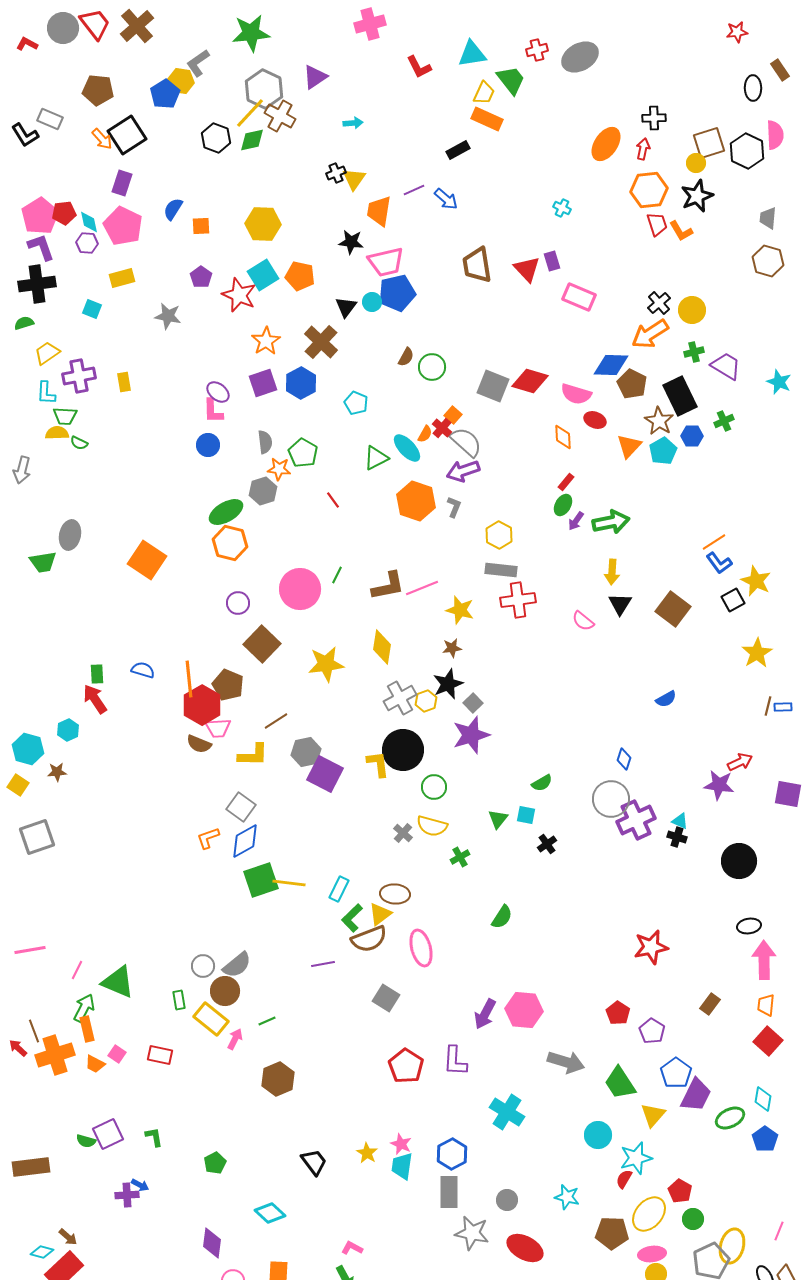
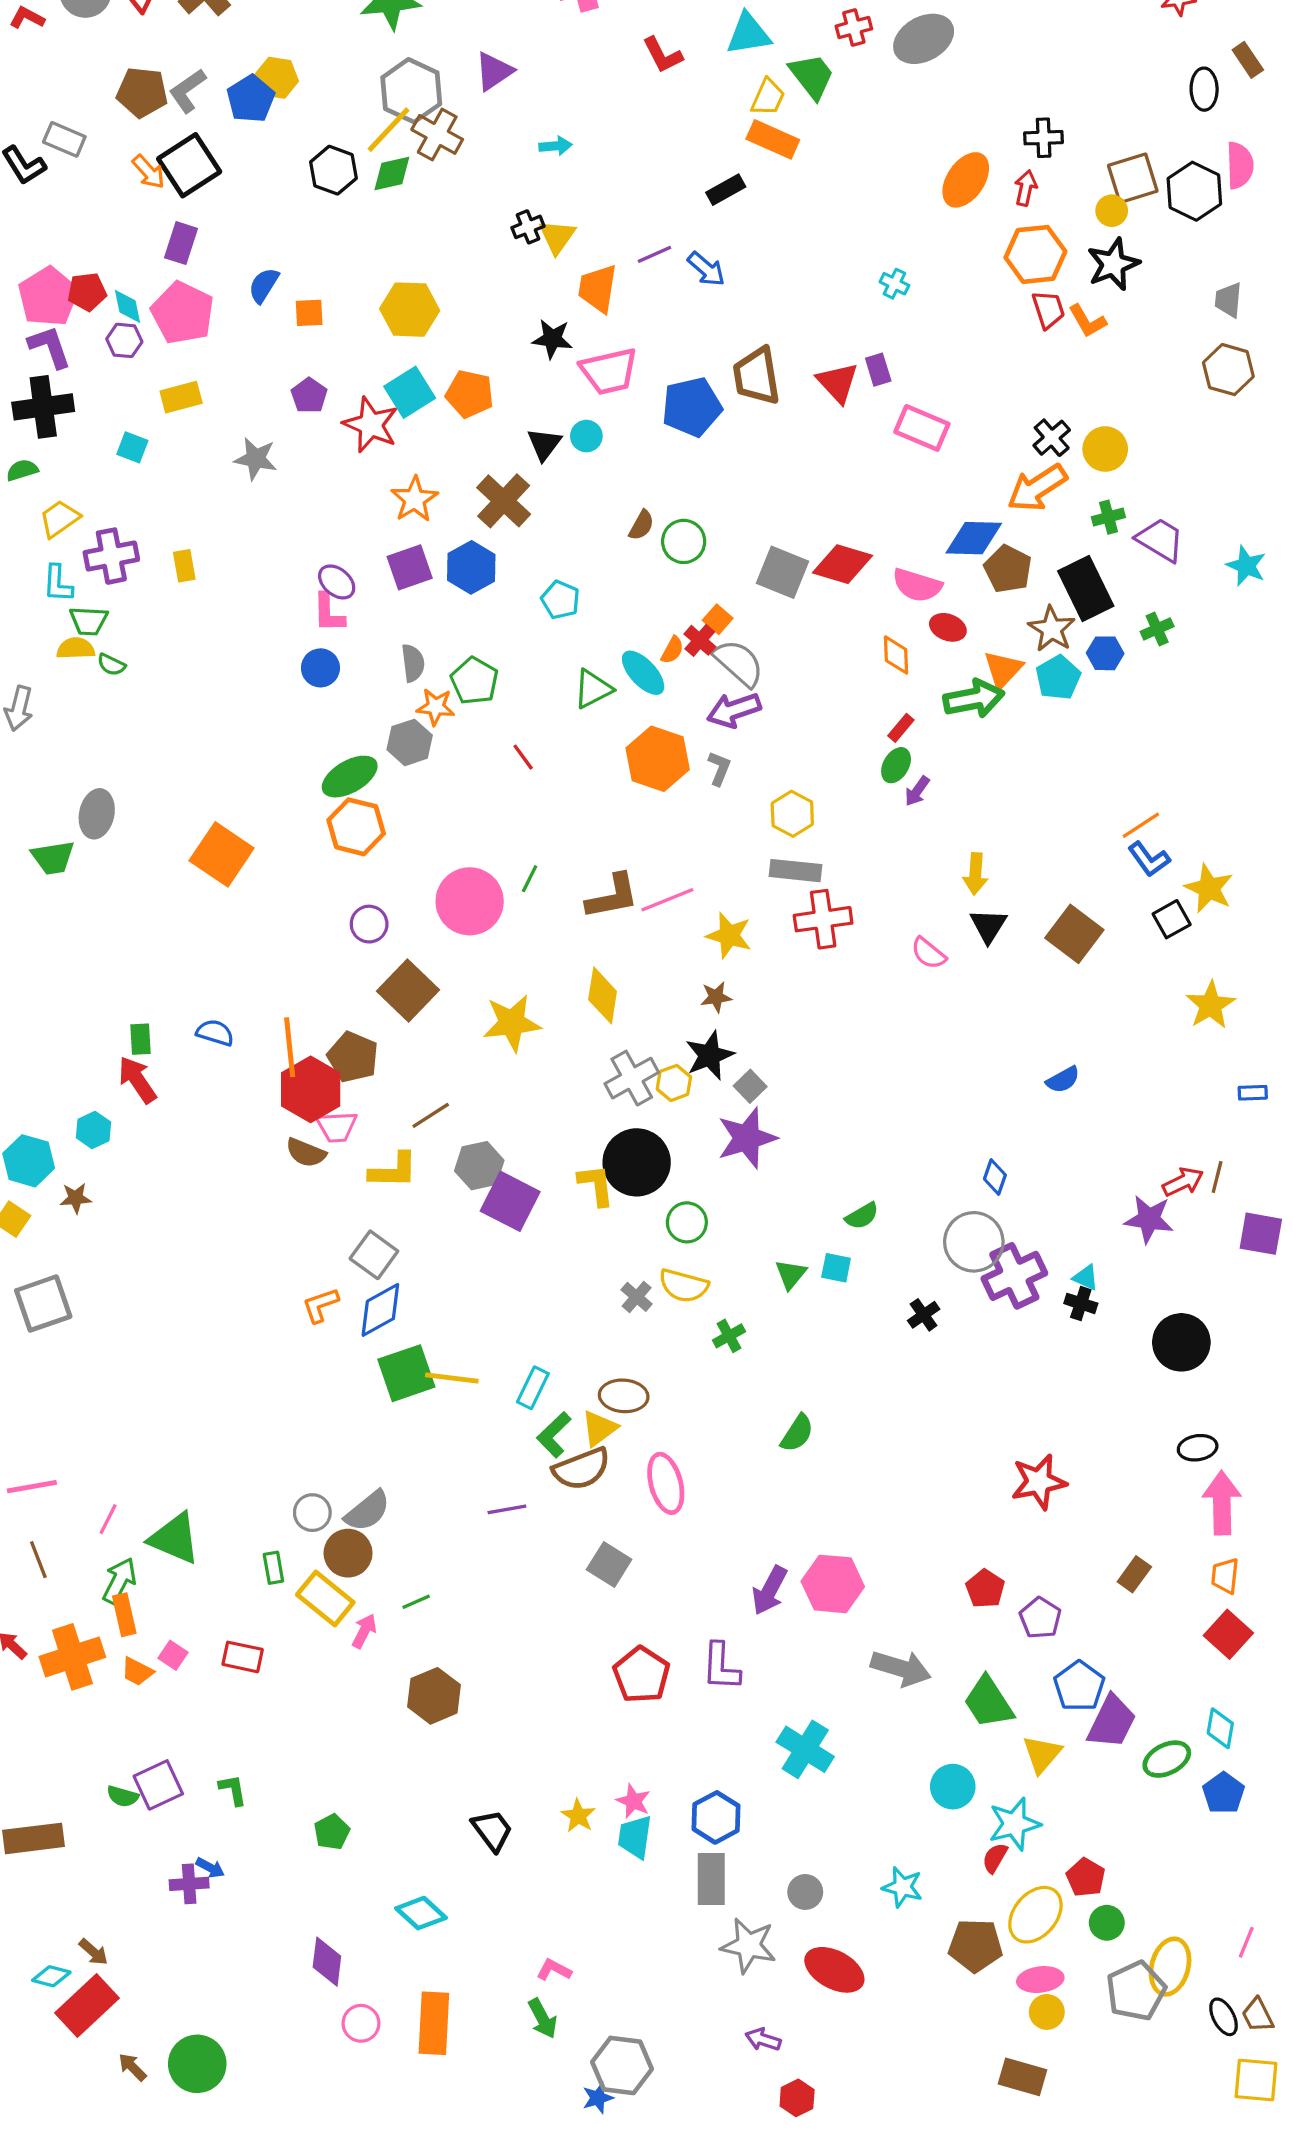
gray L-shape: (198, 63) -> (188, 91), moved
blue pentagon: (397, 293) -> (692, 407), moved
green arrow: (611, 522) -> (974, 699), moved
brown line: (768, 706) -> (1217, 1177), moved
black cross: (547, 844) -> (924, 1315), moved
brown line: (34, 1031) -> (38, 1560), moved

